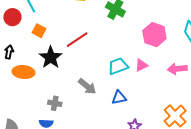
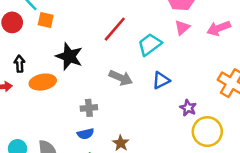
orange square: (39, 31) -> (46, 20), moved
red line: (77, 40) -> (115, 29), moved
pink triangle: (141, 65) -> (182, 28), moved

